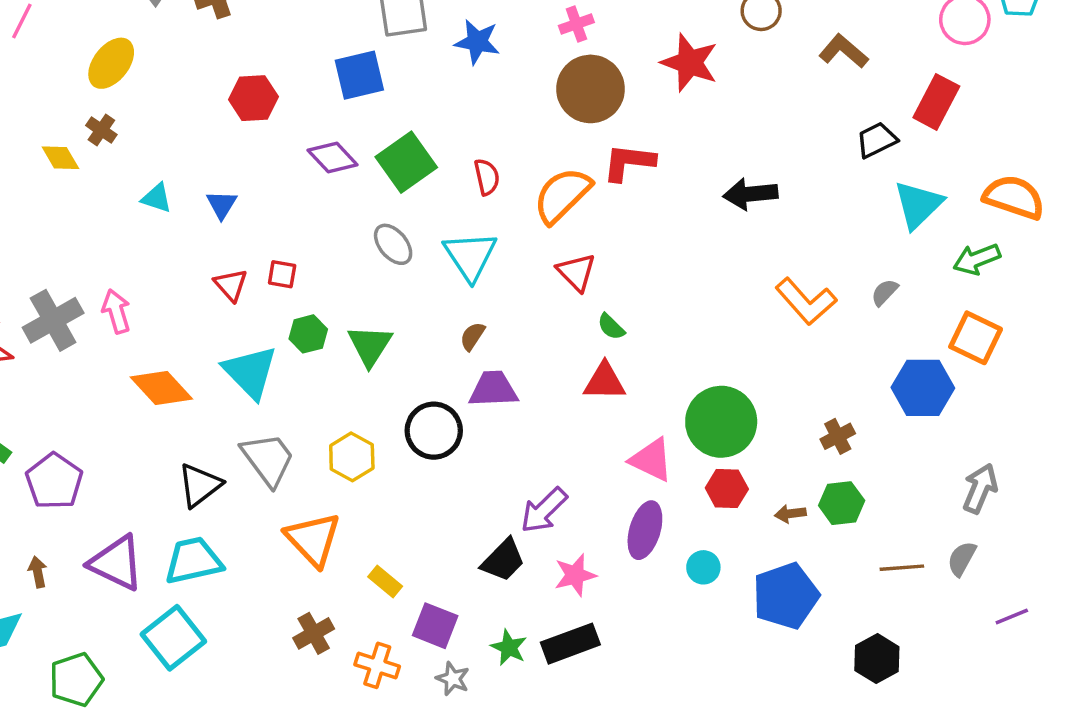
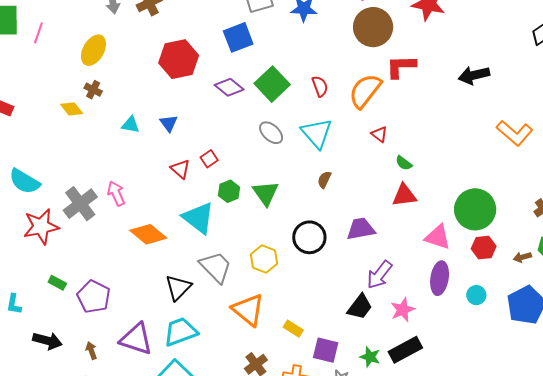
red hexagon: (253, 98) -> (179, 59), size x1.4
red triangle: (576, 272) -> (379, 134), size x0.7
red square: (282, 274) -> (209, 159), turned -36
purple trapezoid: (493, 389) -> (361, 229), moved

